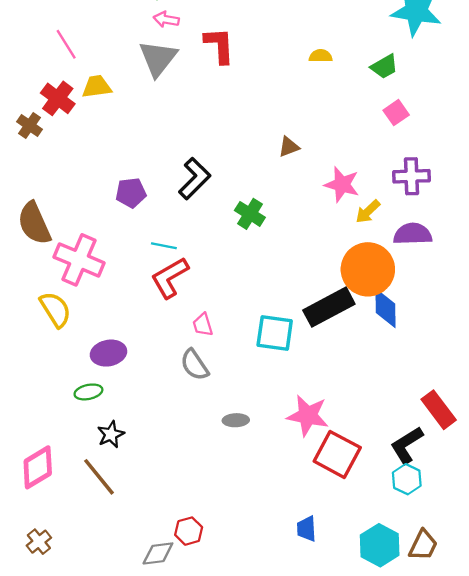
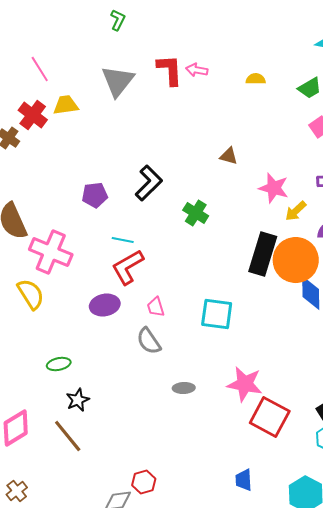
pink arrow: (166, 19) -> (197, 70), moved
brown triangle: (289, 147) -> (229, 156), turned 36
black rectangle: (329, 307) -> (263, 254), moved, turned -45
purple ellipse: (108, 353) -> (105, 305), moved

